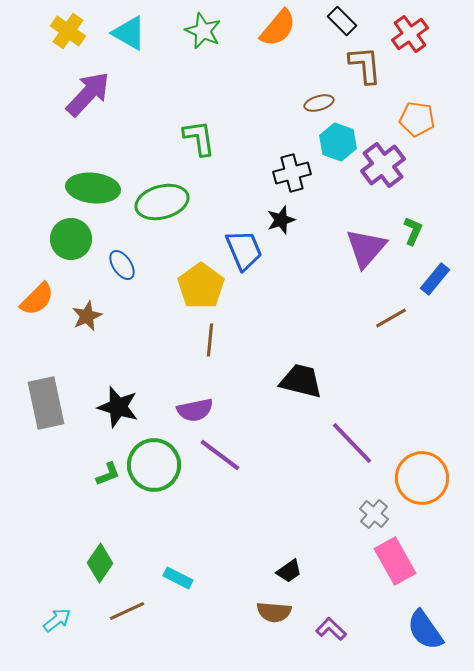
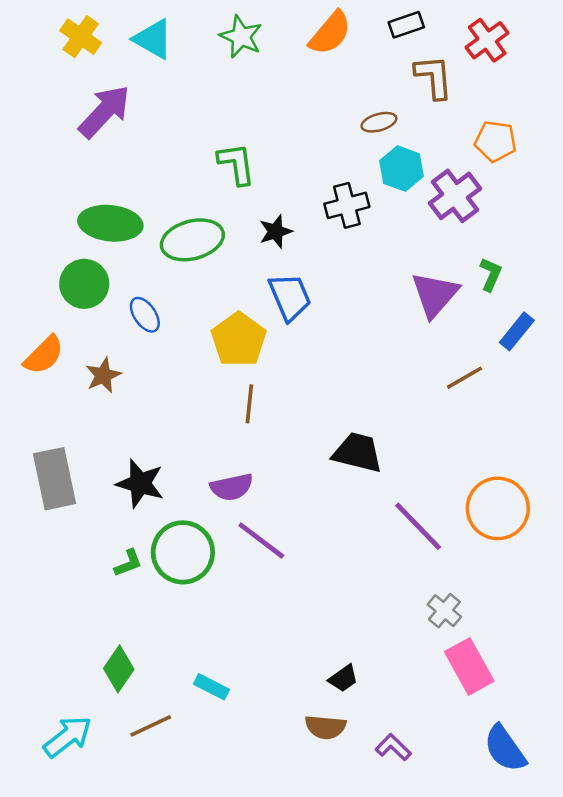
black rectangle: (342, 21) -> (406, 25), turned -64
black star: (281, 220) -> (276, 232), moved
orange circle: (422, 478) -> (498, 508), moved
cyan arrow: (57, 620) -> (68, 737), size x1.5

